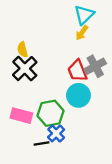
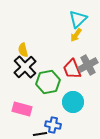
cyan circle: (78, 95) -> (73, 102), moved
green hexagon: (51, 113) -> (48, 82), moved
blue cross: (56, 133) -> (53, 125), turned -35

